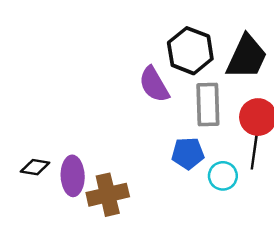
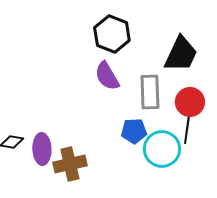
black hexagon: (190, 51) -> (112, 34), moved
cyan circle: (223, 176) -> (162, 149), size x1.6

